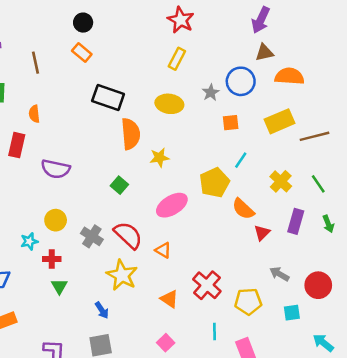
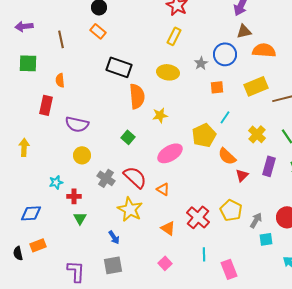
yellow circle: (56, 220) -> (82, 155), moved
gray arrow: (279, 274) -> (256, 220), moved, turned 91
yellow pentagon: (248, 301) -> (231, 210), moved, turned 30

